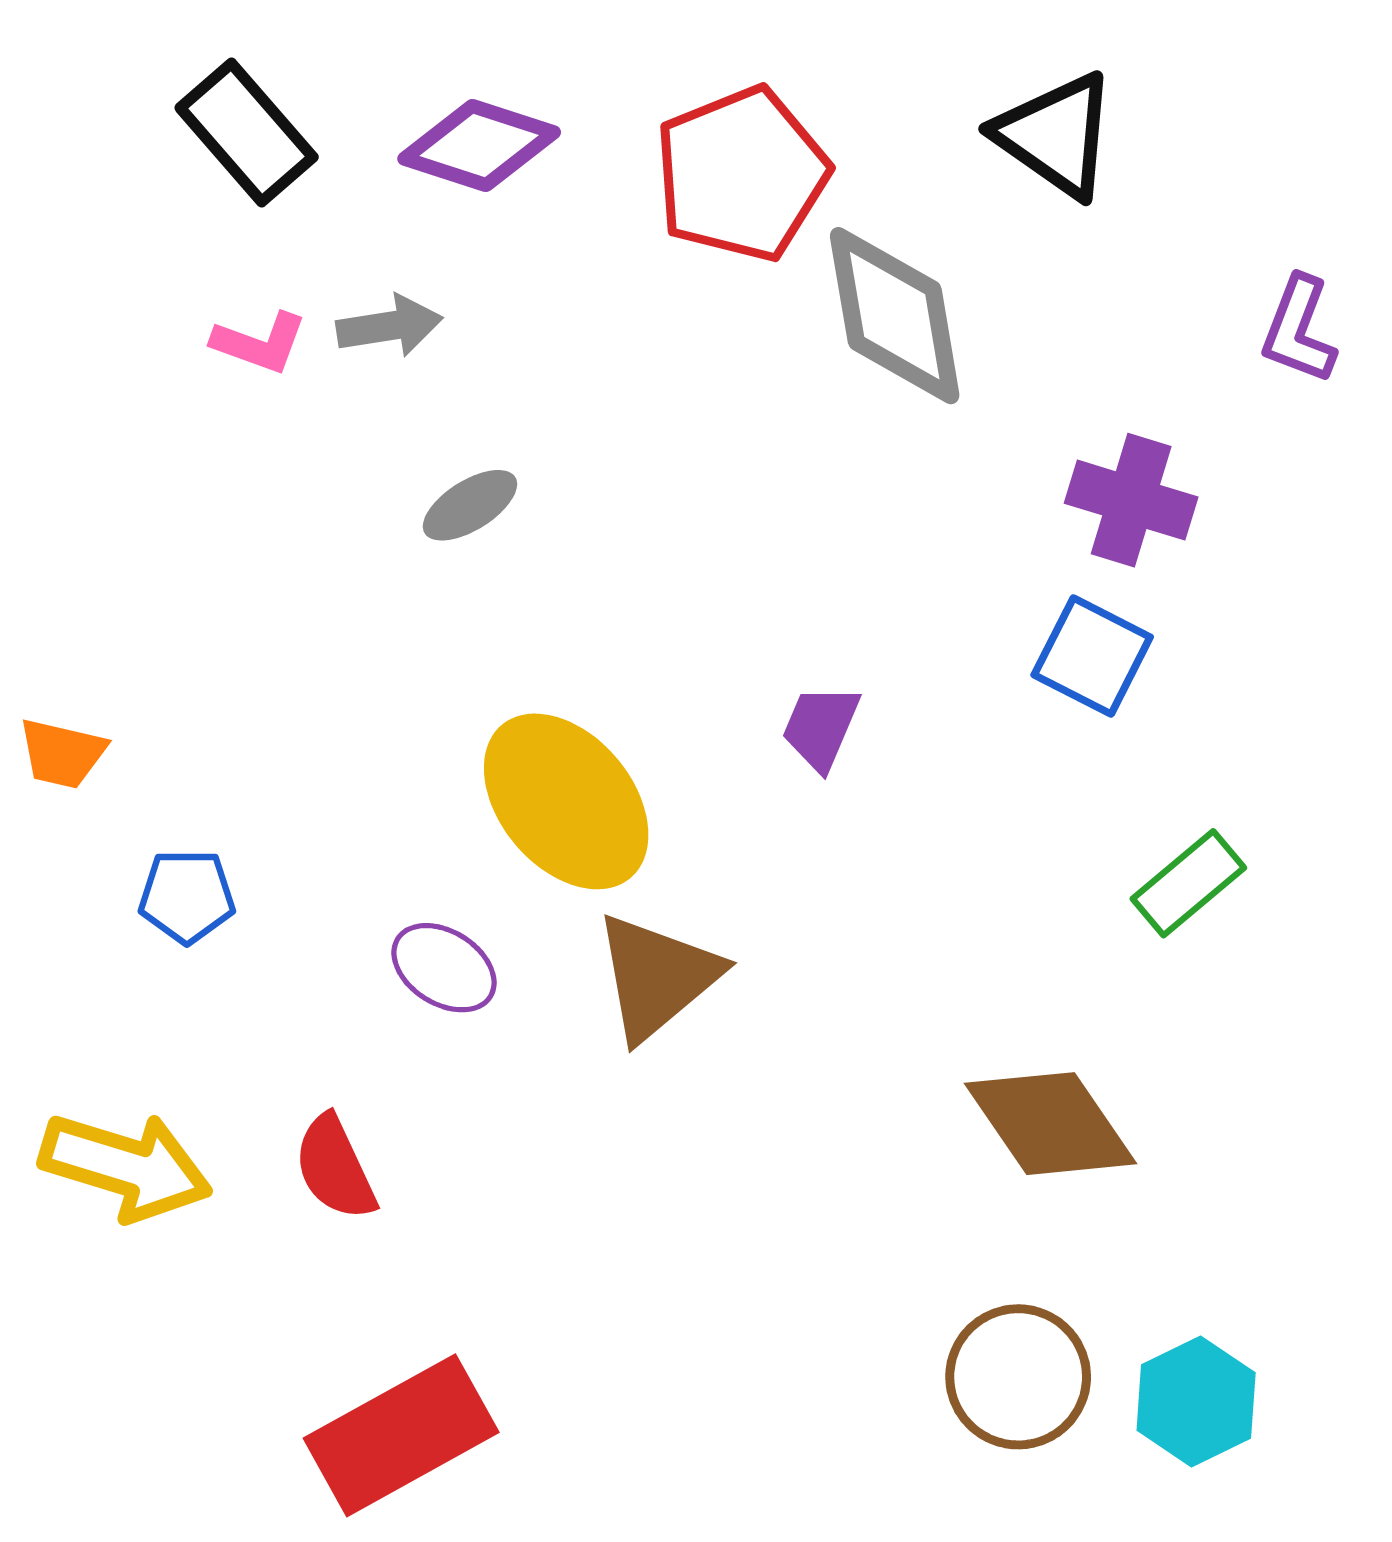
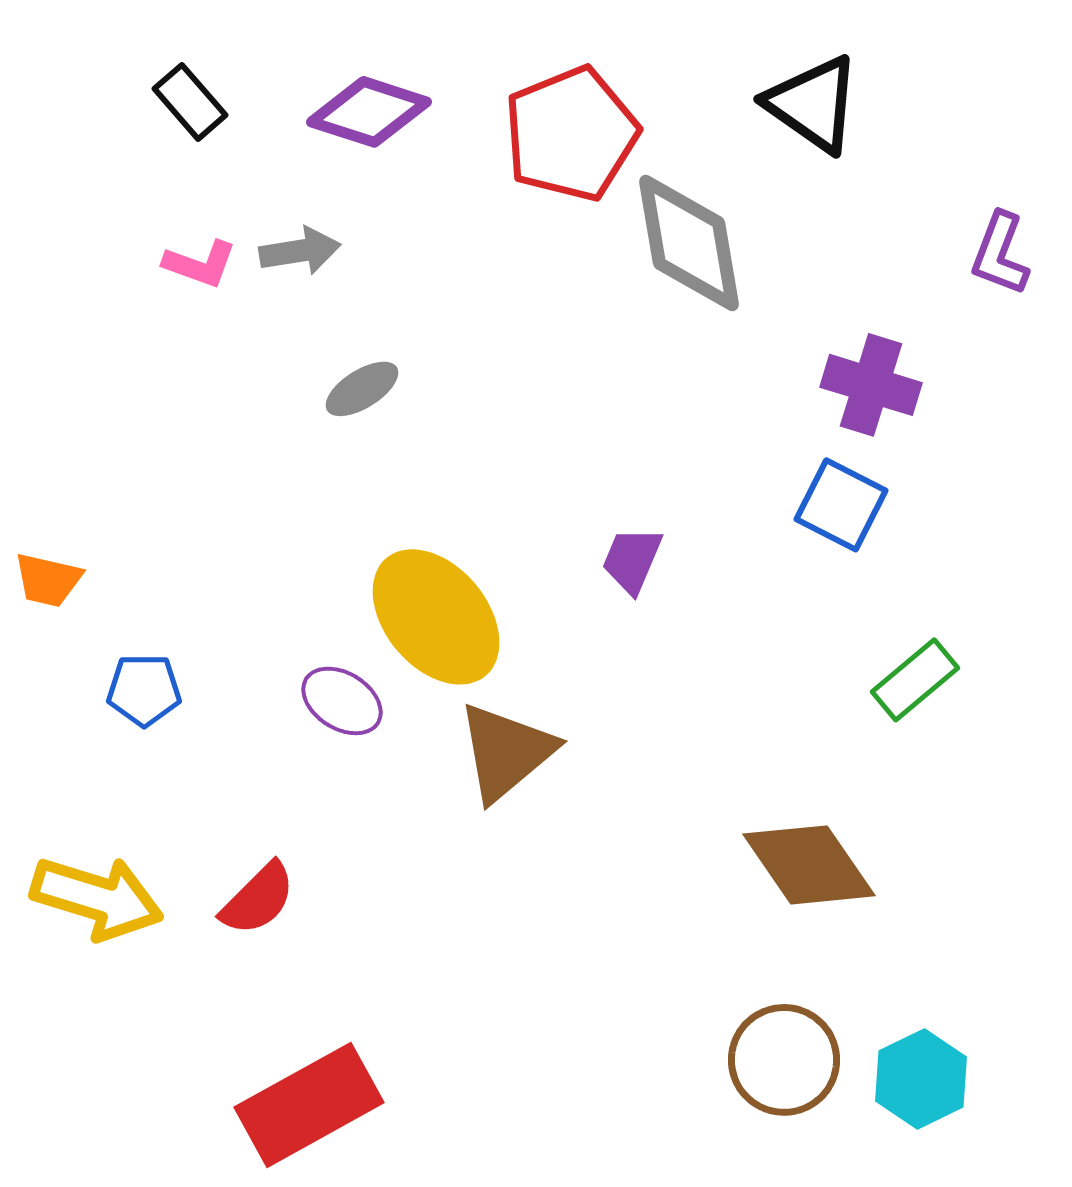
black rectangle: (247, 132) -> (190, 102), size x0.7
purple ellipse: (444, 968) -> (342, 701), moved
red semicircle: (335, 1168) -> (258, 899), turned -110

